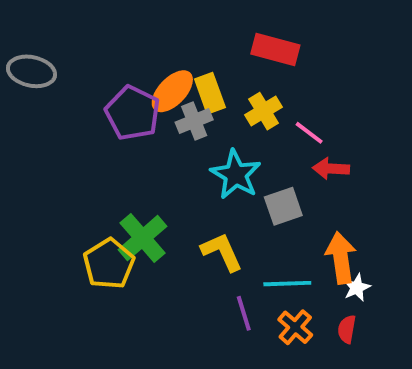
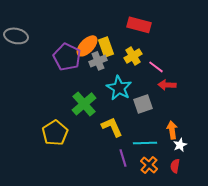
green cross: (143, 238) -> (84, 104), moved
orange arrow: (341, 258) -> (172, 130), size x0.7

